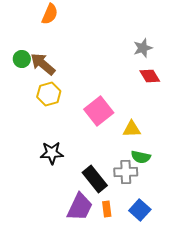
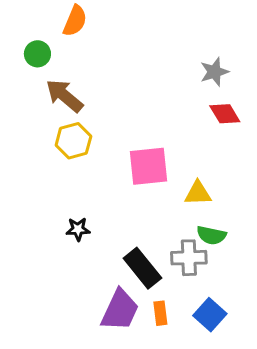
green circle: (22, 59) -> (37, 54), moved
pink square: (99, 111) -> (148, 166), turned 32
black star: (52, 153) -> (78, 229), size x0.7

